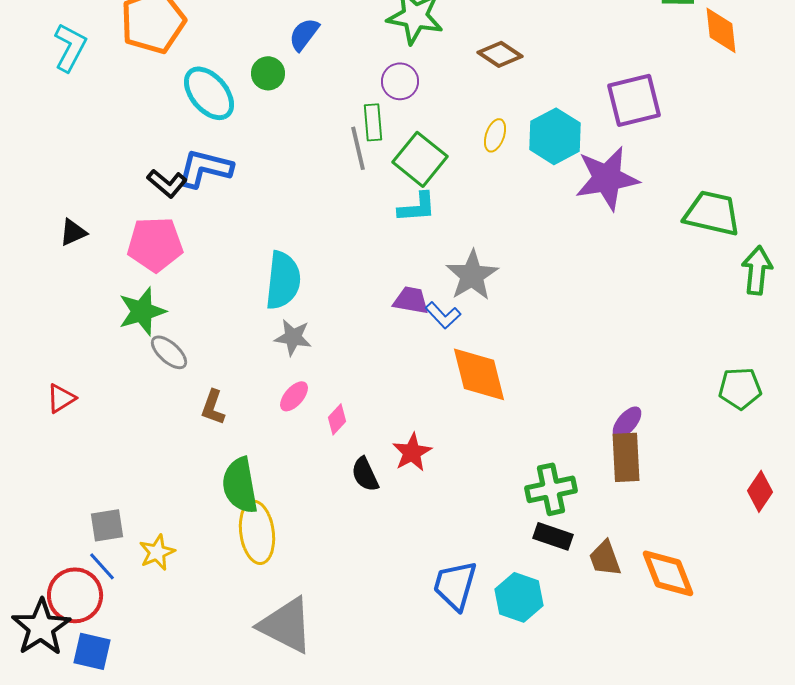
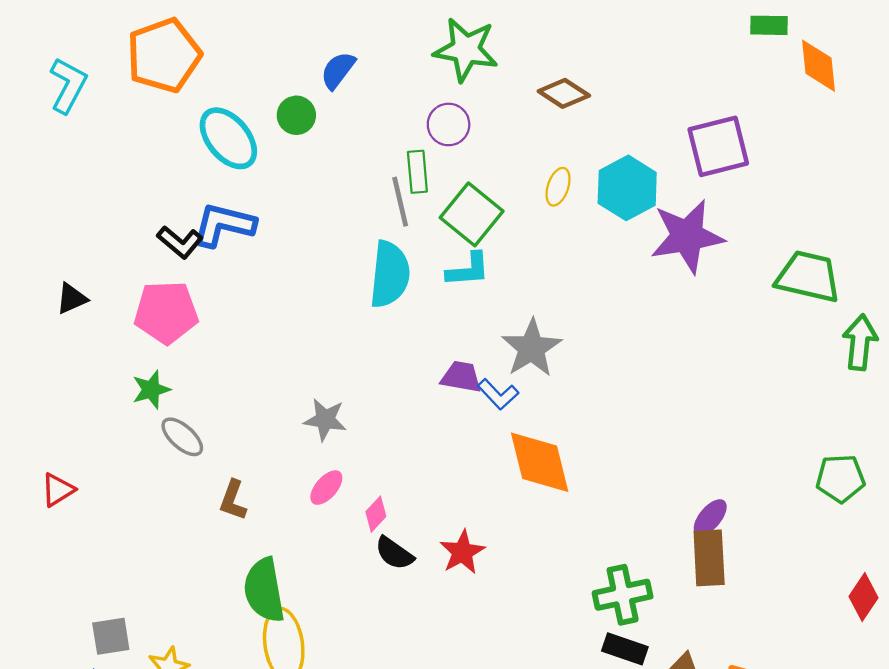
cyan semicircle: (283, 280) -> (390, 274), moved
green star: (142, 311) -> (151, 390), size x0.7
black semicircle: (365, 474) -> (394, 553), moved, turned -30

